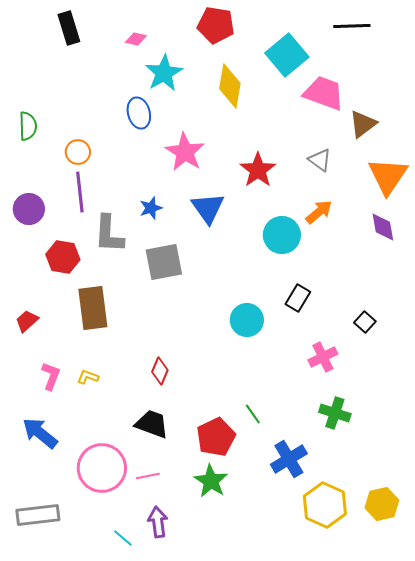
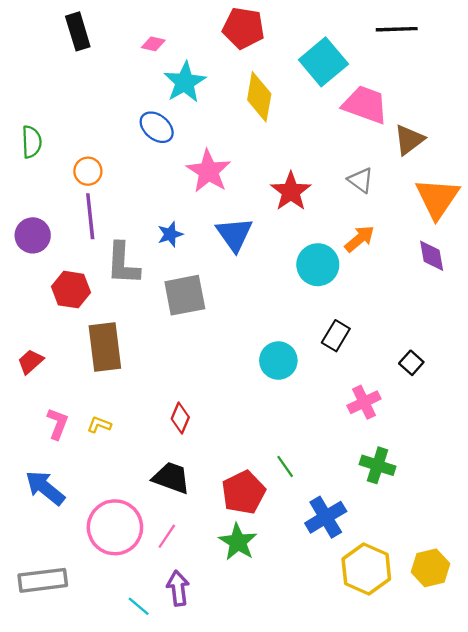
blue ellipse: (139, 113) -> (157, 127), turned -36
pink line: (148, 476) -> (167, 536), turned -45

